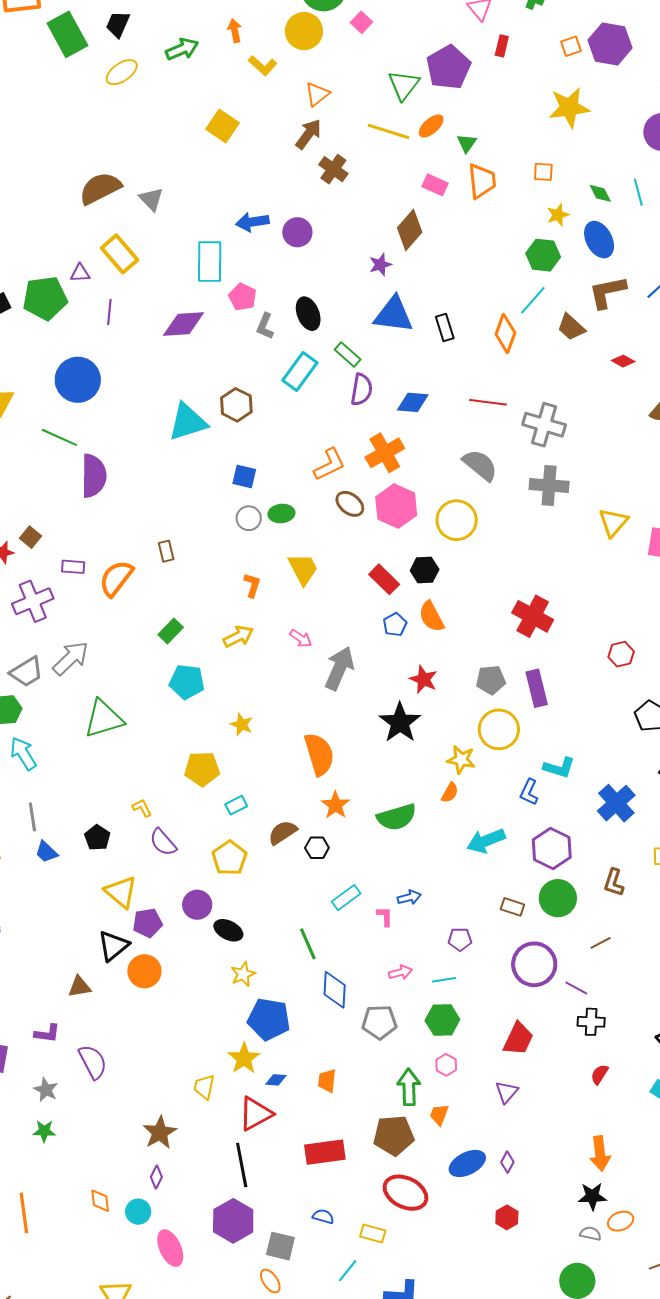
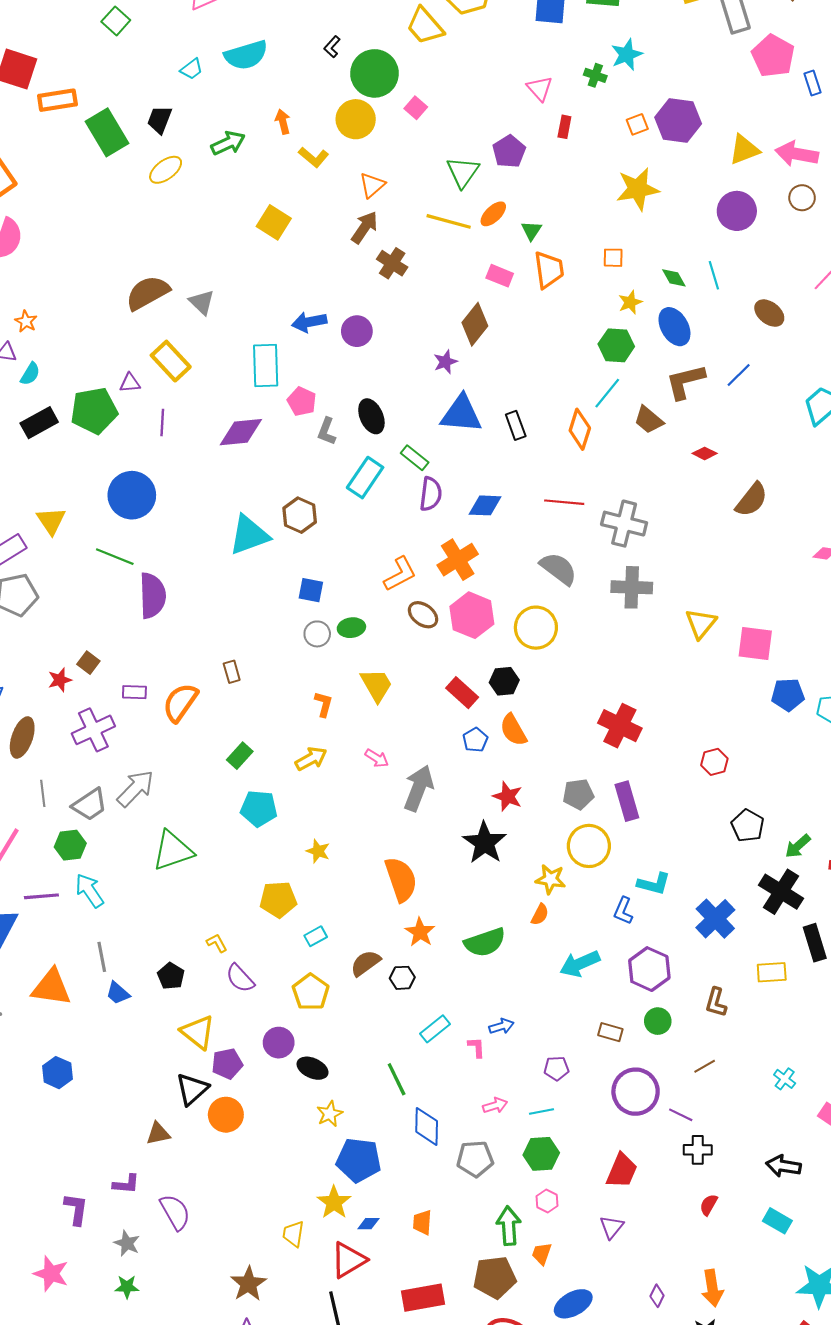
purple pentagon: (448, 67) -> (509, 152), size x0.7
green circle: (558, 898) -> (658, 1021), size x0.7
purple diamond: (507, 1162) -> (657, 1296), moved

